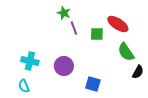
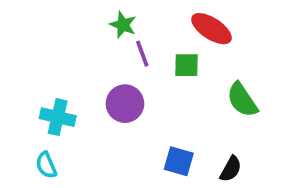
red ellipse: (118, 24) -> (211, 29), moved
purple circle: (64, 66) -> (125, 104), moved
black semicircle: (138, 72) -> (231, 169), moved

